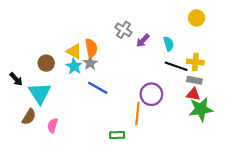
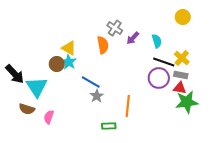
orange semicircle: (91, 48) -> (103, 45), moved
yellow cross: (195, 62) -> (182, 58), turned 35
brown circle: (46, 63) -> (57, 64), moved
gray star: (90, 63) -> (97, 96), moved
black arrow: (16, 79) -> (15, 74), size x1.5
purple circle: (151, 94) -> (159, 78), moved
brown semicircle: (29, 117) -> (27, 109), turned 77

